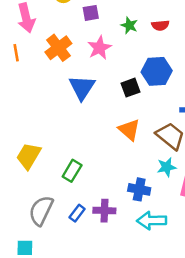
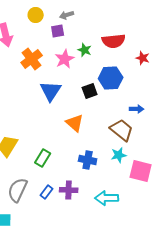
green star: (129, 25) -> (85, 50), moved
red semicircle: (160, 25) -> (114, 41), size x1.6
orange triangle: (129, 130) -> (75, 123), moved
blue cross: (139, 189) -> (88, 160), moved

